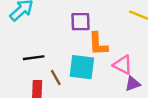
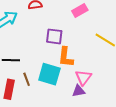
pink triangle: (123, 65) -> (83, 77), turned 30
purple triangle: (133, 84) -> (79, 91), moved

